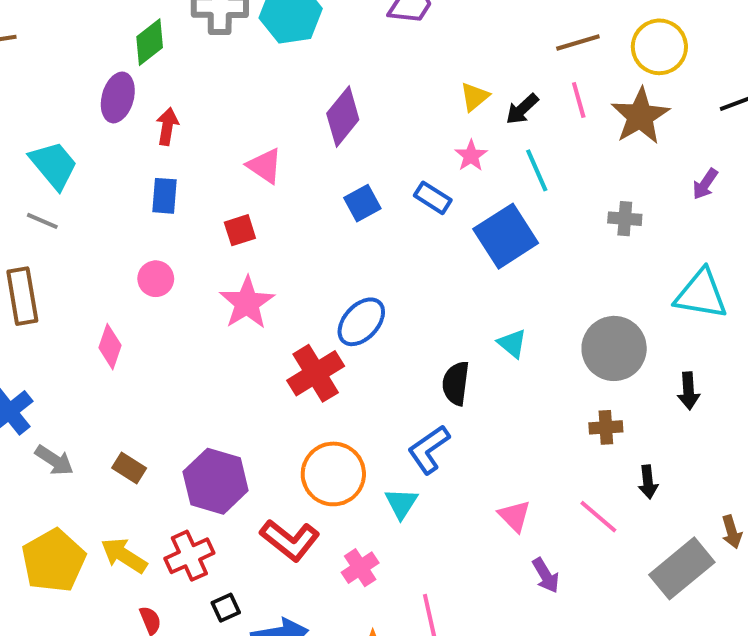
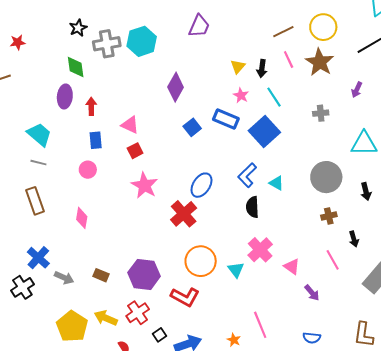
green diamond: (150, 42) -> (76, 67), turned -50
black arrow: (522, 109) -> (262, 69), turned -30
pink triangle: (265, 166) -> (130, 125), moved
blue rectangle: (433, 198) -> (226, 119), size x1.4
pink circle: (156, 279) -> (88, 170), moved
blue L-shape: (429, 449) -> (247, 175), moved
pink line: (598, 517) -> (333, 260), turned 30
pink cross: (360, 568) -> (260, 250), moved, size x1.4

